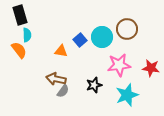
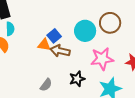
blue square: (80, 40) -> (54, 36), moved
brown arrow: (56, 79) -> (60, 51), moved

